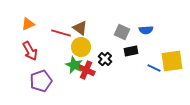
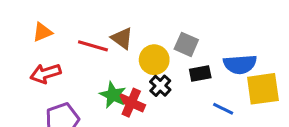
blue semicircle: (146, 30) -> (240, 64), moved, size x1.5
yellow circle: (81, 47) -> (154, 60), moved
red arrow: (30, 51) -> (45, 73), turned 102
blue line: (154, 68) -> (223, 109), moved

